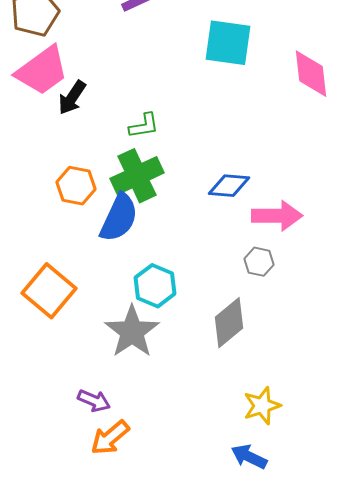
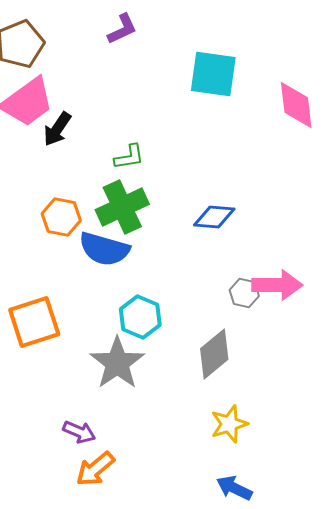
pink arrow: (277, 216) -> (277, 285), moved
blue semicircle: (119, 218) -> (104, 249), turned 81
orange square: (49, 291) -> (34, 322), turned 32
yellow star: (262, 406) -> (229, 424), moved

